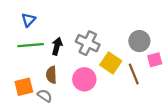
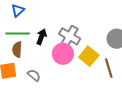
brown semicircle: (51, 75) -> (17, 50), moved
pink circle: (84, 79) -> (63, 54), moved
gray semicircle: (45, 96) -> (34, 75), moved

